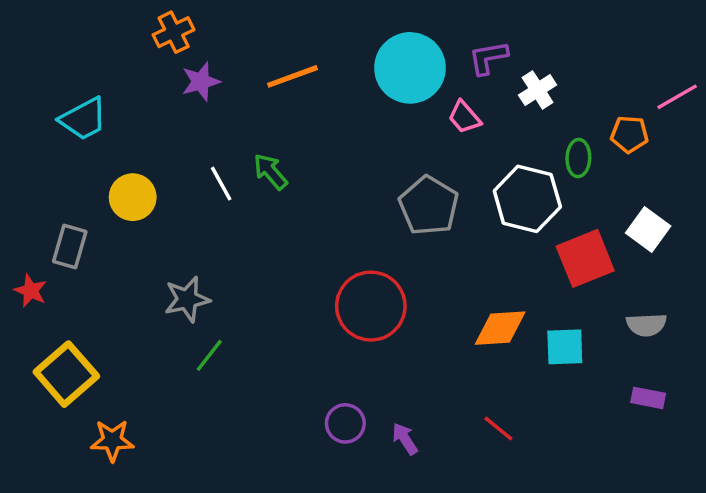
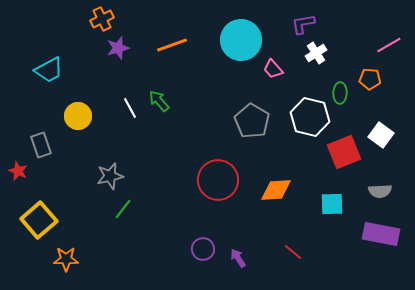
purple L-shape: (488, 58) -> (303, 24), moved
pink line: (677, 97) -> (389, 45), moved
gray rectangle: (70, 246) -> (41, 145), turned -35
orange diamond: (500, 328) -> (276, 190), moved
purple rectangle: (648, 398) -> (381, 234), size x1.8

